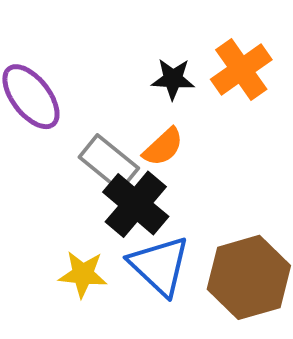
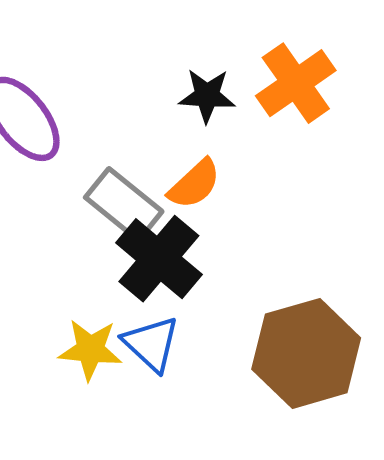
blue triangle: (159, 266) -> (151, 344), moved, size x0.7

